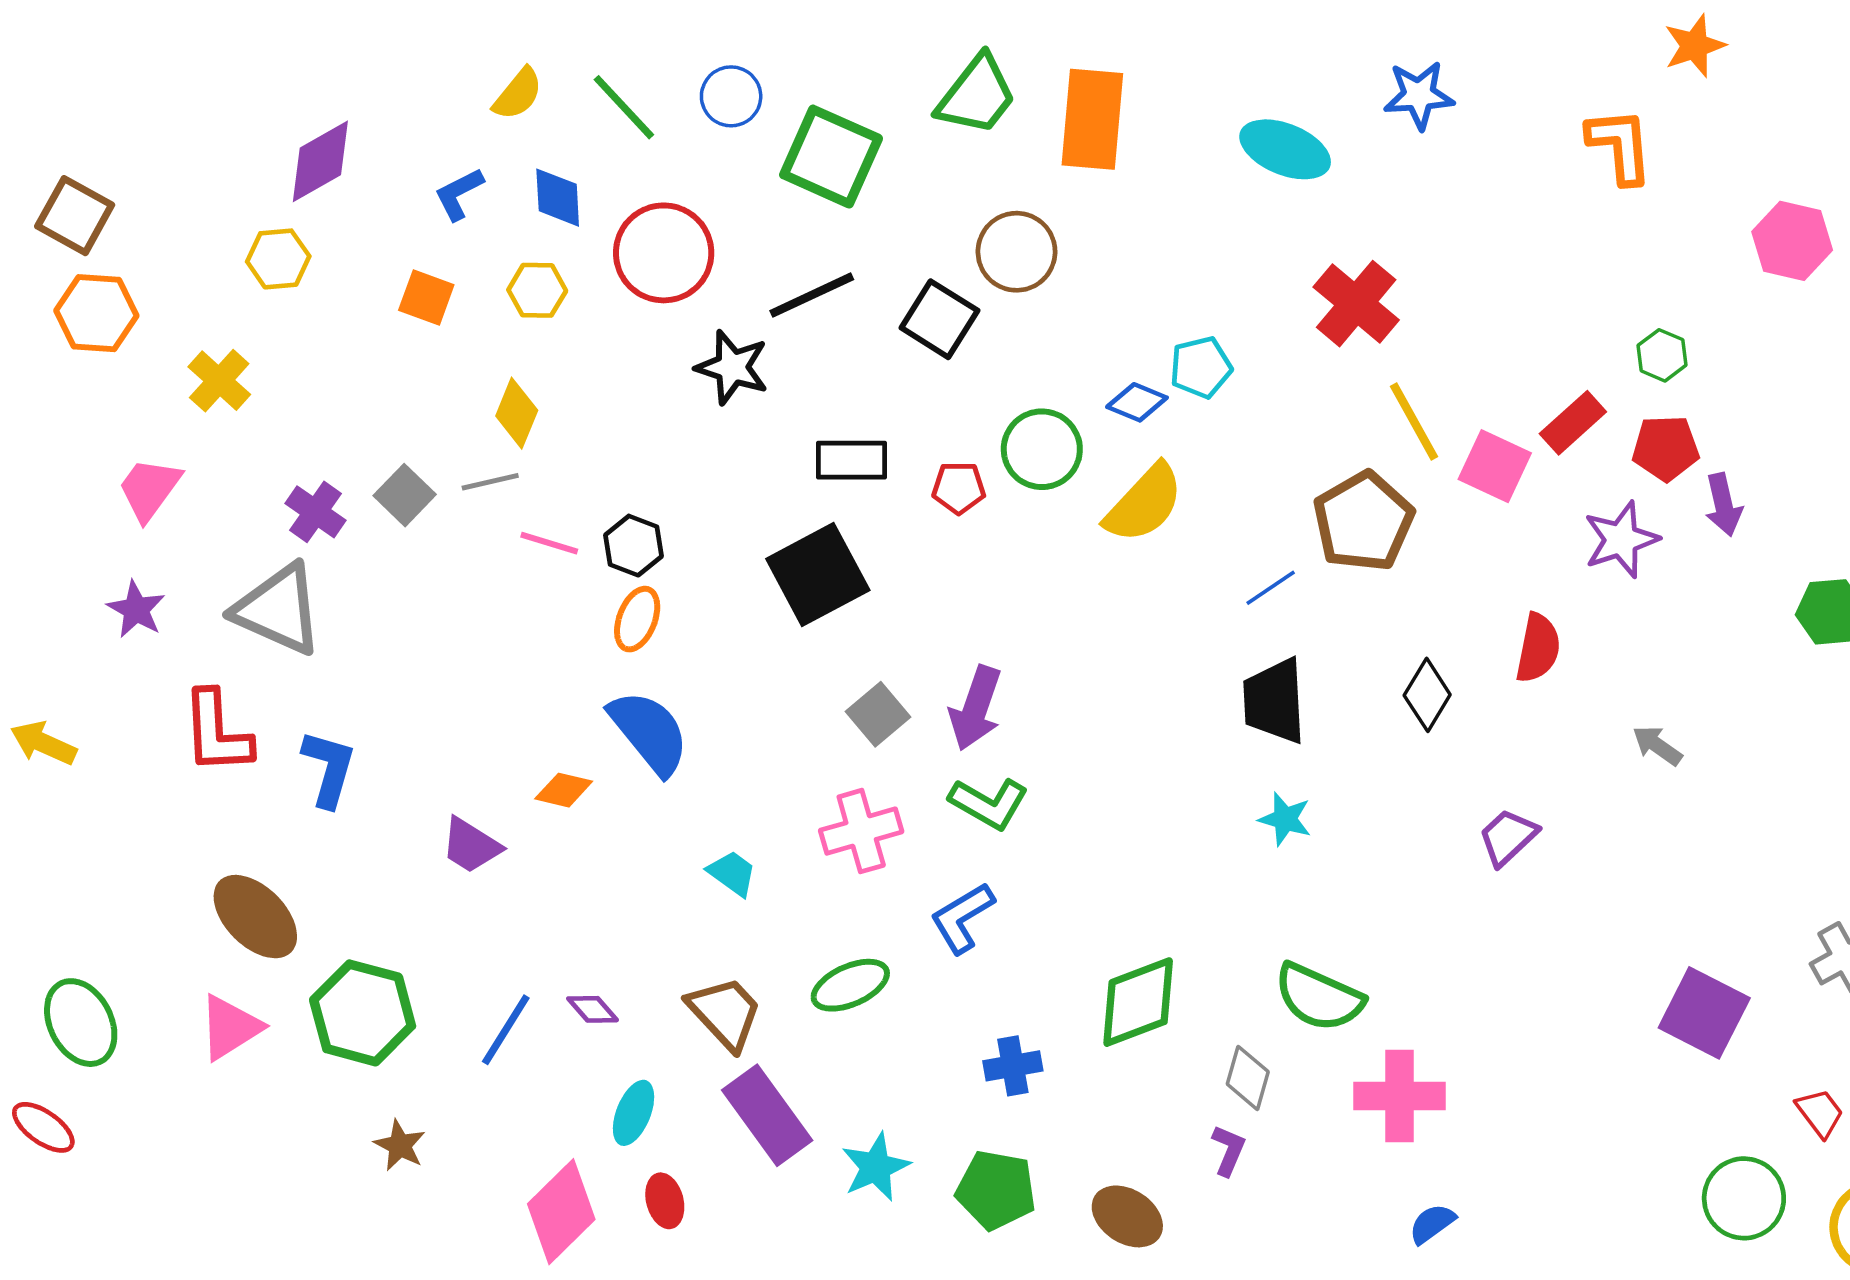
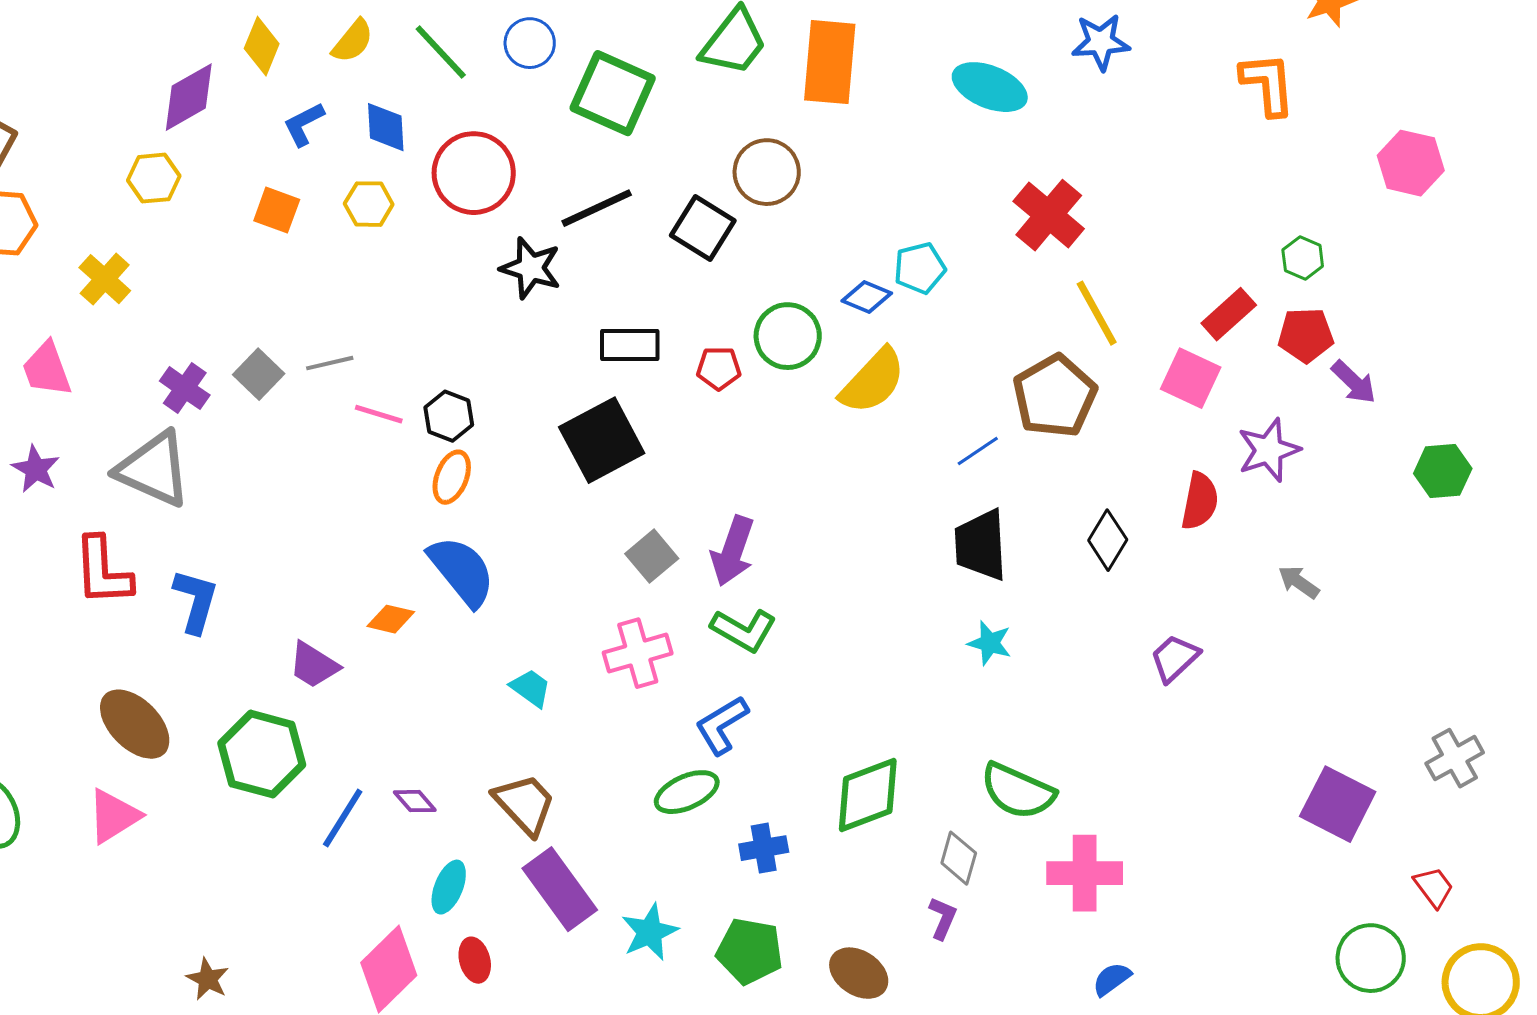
yellow diamond: (517, 413) -> (262, 46), moved
pink square: (1495, 466) -> (1191, 378), moved
pink trapezoid: (149, 489) -> (47, 369), turned -56
purple arrow: (1723, 505) -> (1354, 382), turned -33
purple star: (1621, 540) -> (1269, 450), moved
green ellipse: (850, 985) -> (687, 792), moved
green hexagon: (363, 1013) -> (262, 754), moved
brown star: (400, 1145) -> (208, 979), moved

